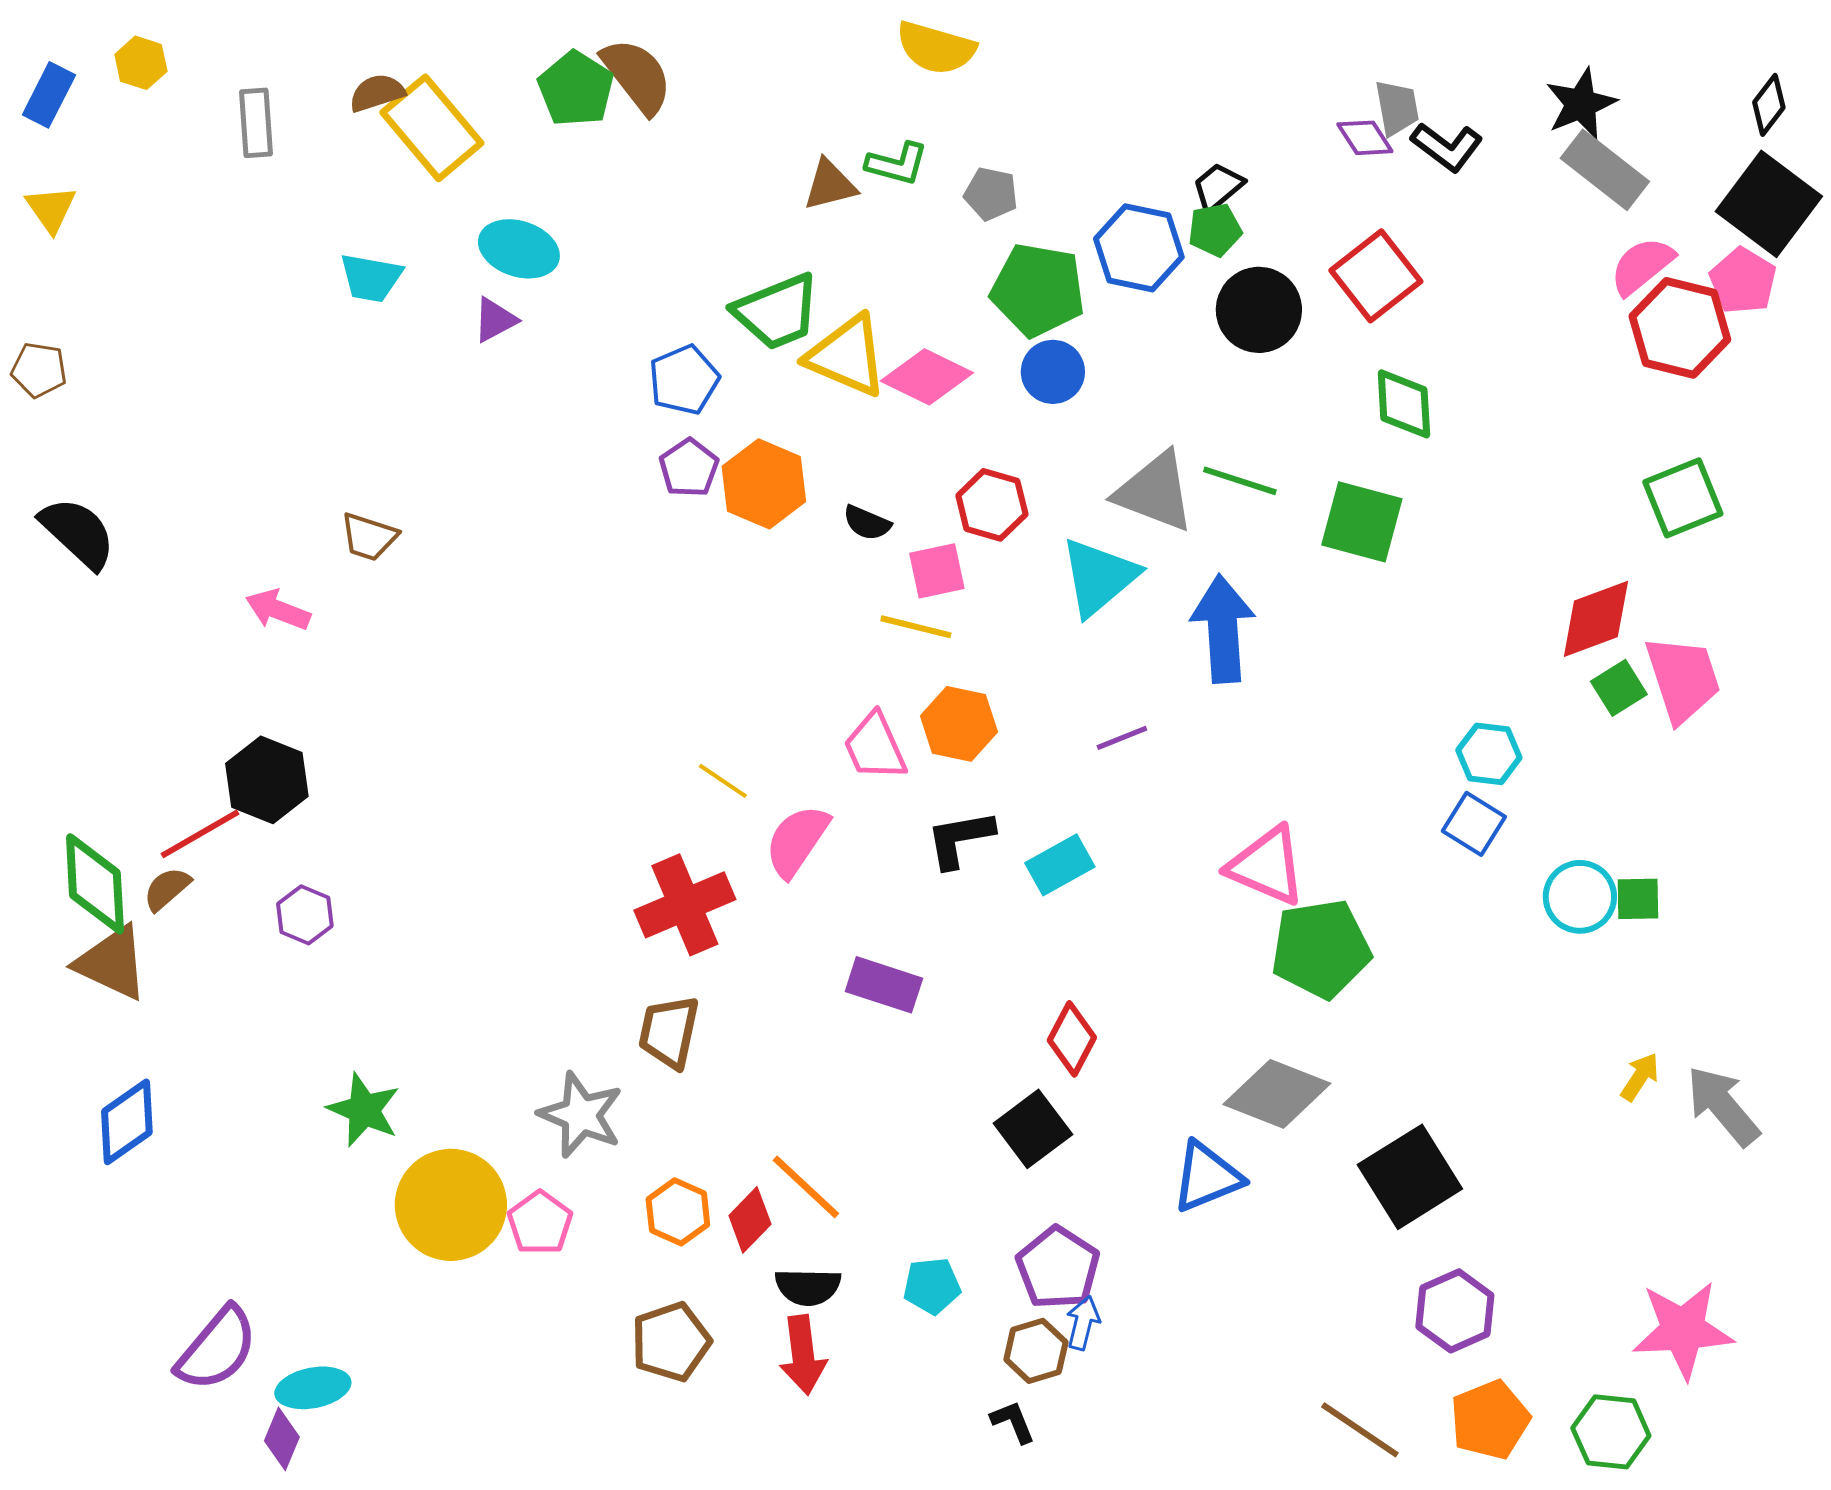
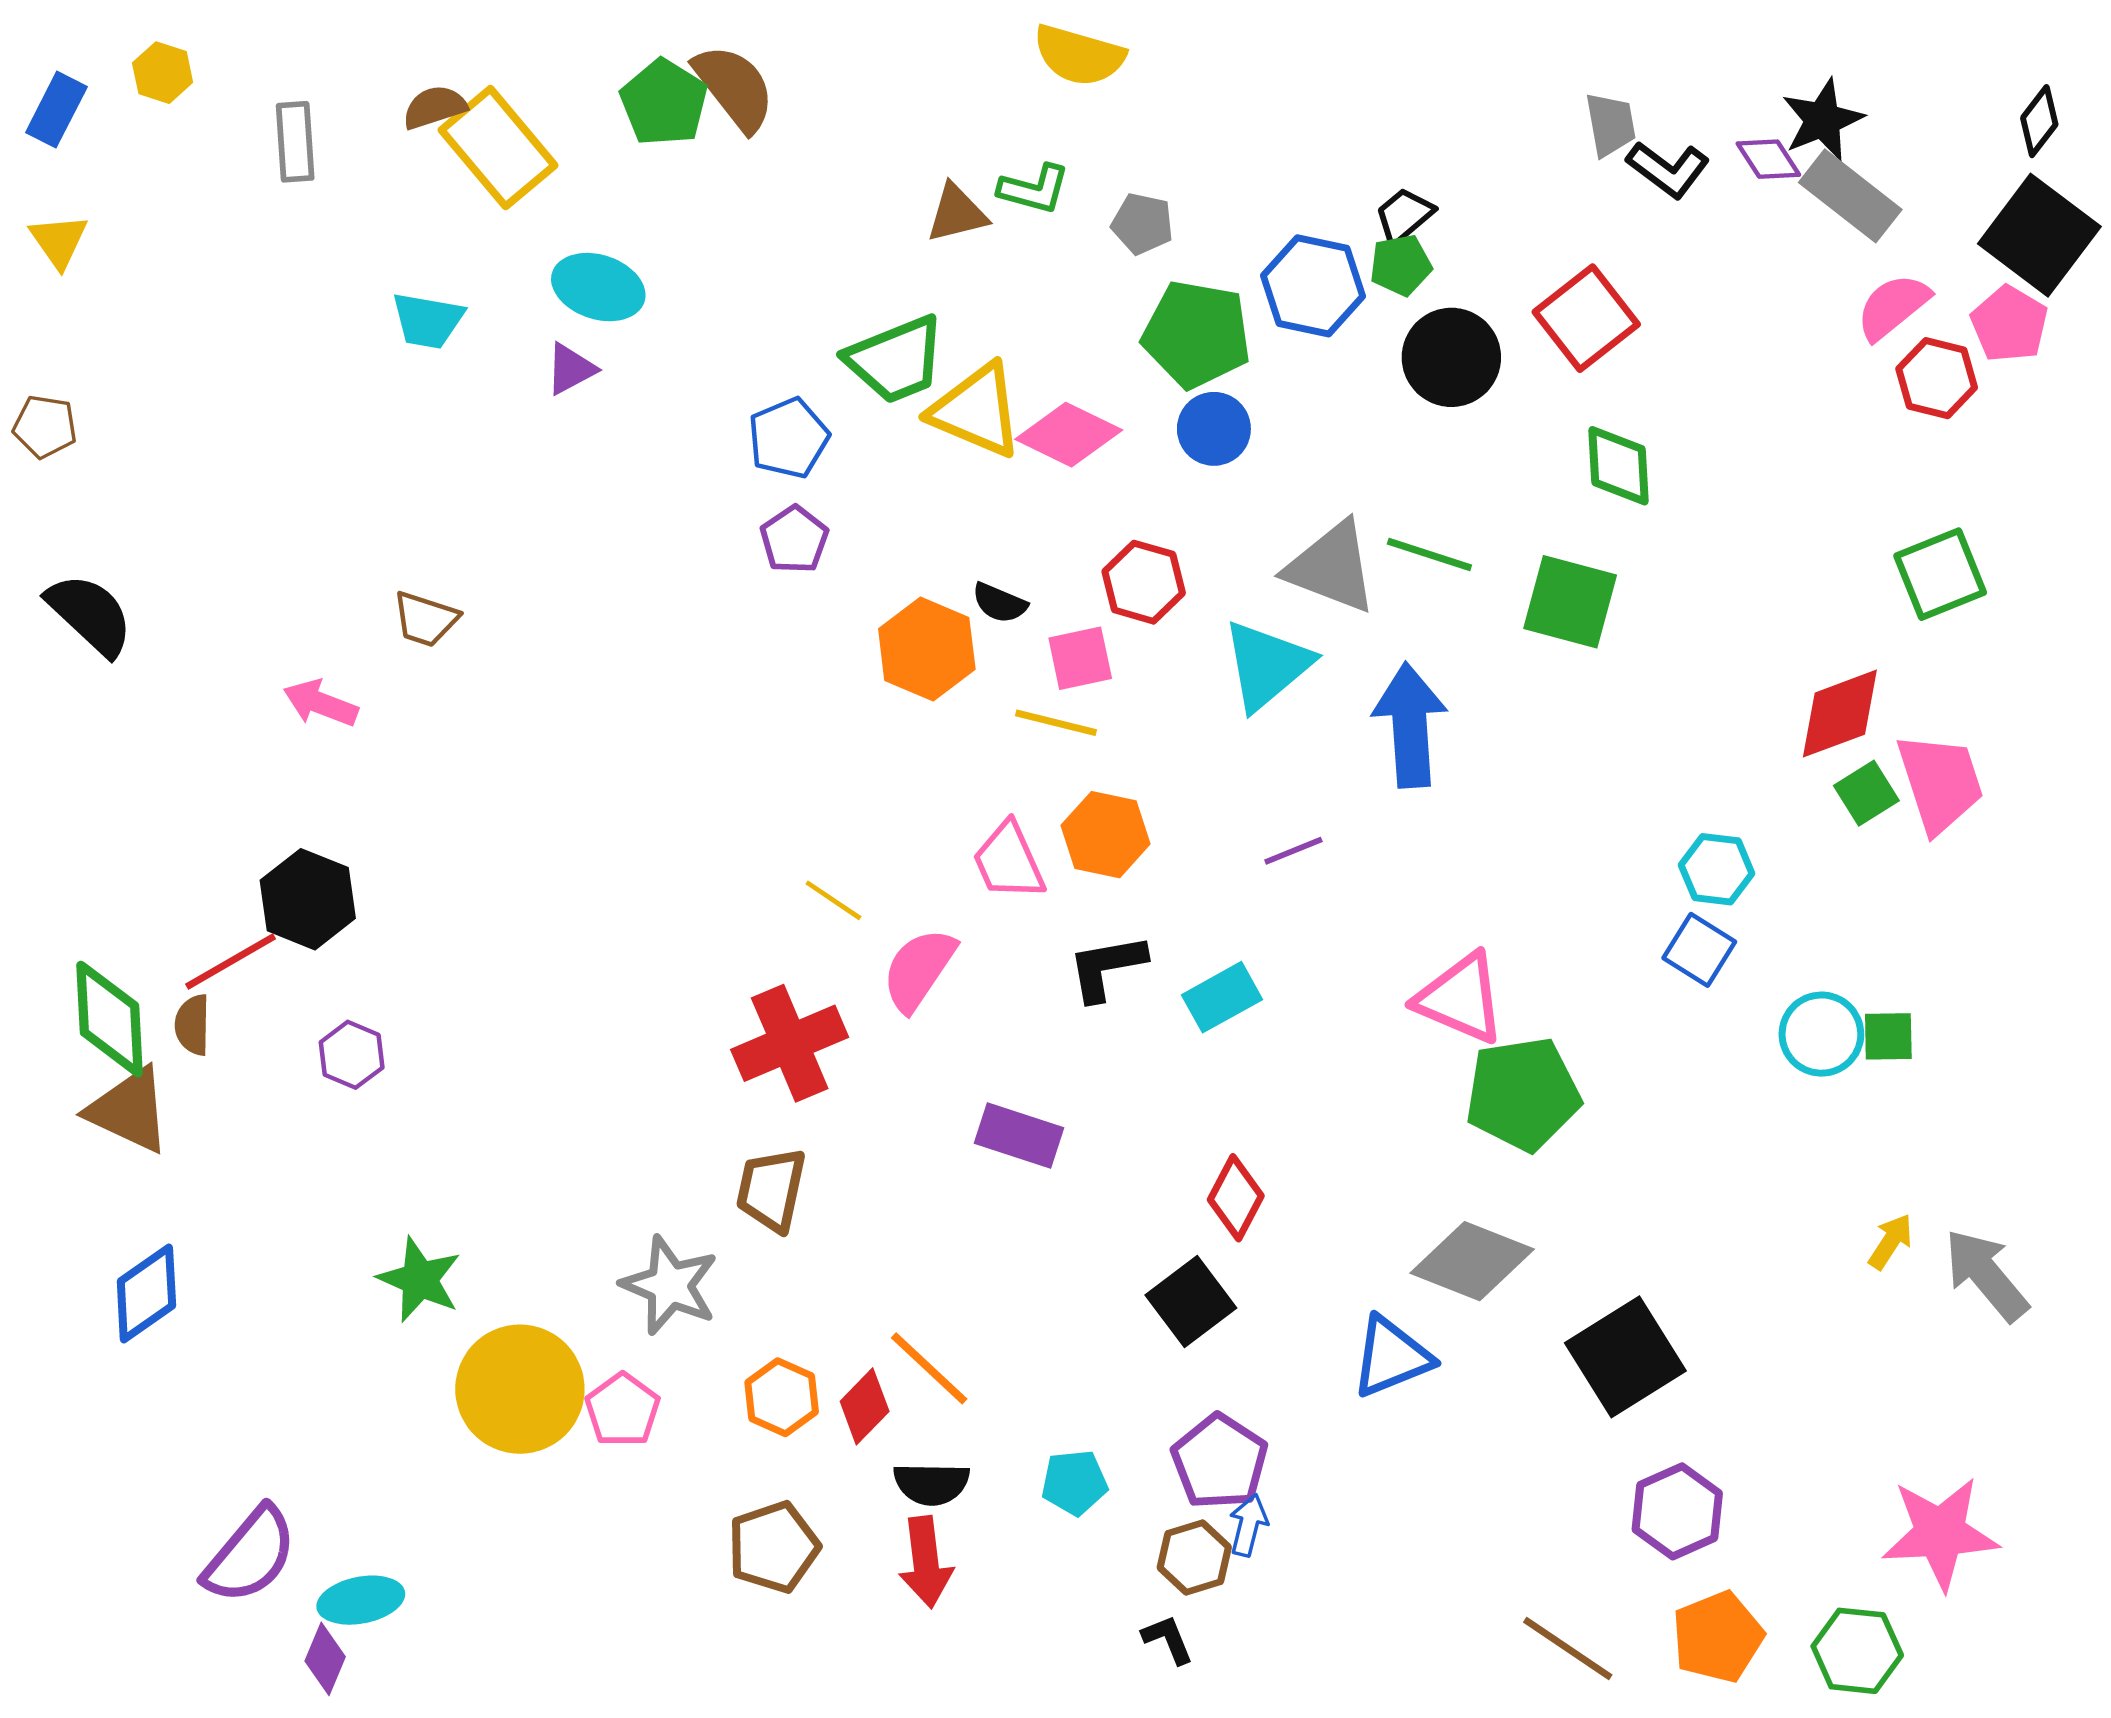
purple diamond: (1365, 138) -> (1768, 159), moved
red hexagon: (1680, 328) -> (1937, 378), size x0.7
orange hexagon: (764, 484) -> (927, 649), moved
brown semicircle: (167, 889) -> (193, 1025), turned -48

